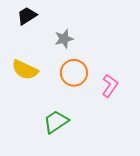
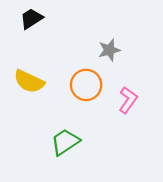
gray star: (64, 39) -> (109, 50), moved

